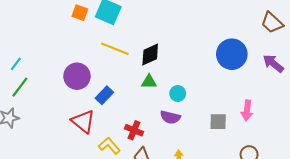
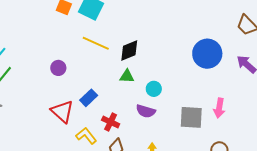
purple circle: (77, 76) -> (58, 68), size x0.6
blue rectangle: (104, 95) -> (89, 98), moved
gray square: (218, 122) -> (191, 117), size x1.4

